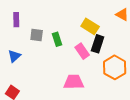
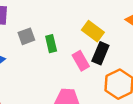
gray square: (37, 35) -> (26, 36), turned -32

